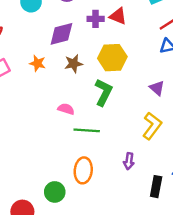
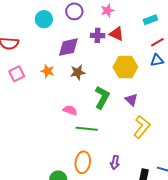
yellow hexagon: (112, 58) -> (125, 67), moved
purple triangle: (157, 88) -> (131, 100), moved
purple arrow: (129, 161) -> (115, 162), moved

